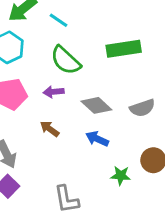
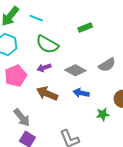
green rectangle: (124, 49) -> (85, 27), size x0.6
brown arrow: (50, 129) -> (47, 94), size x1.5

